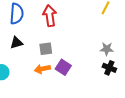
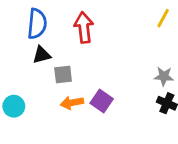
black triangle: (16, 43) -> (42, 55), moved
gray square: (46, 49) -> (63, 74), moved

